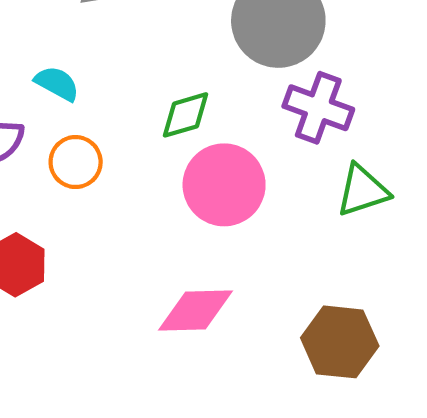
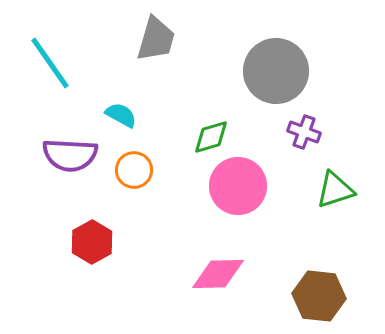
purple cross: (318, 108) -> (304, 132), size x0.7

